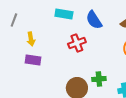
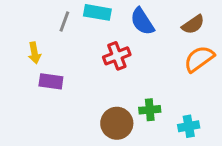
gray line: (14, 20) -> (64, 21), moved
yellow arrow: (31, 39) -> (34, 53), moved

